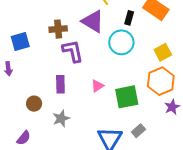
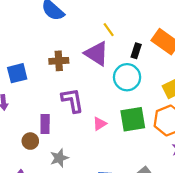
purple L-shape: (73, 51) -> (72, 100), moved
purple rectangle: (60, 84) -> (45, 124), moved
green square: (127, 97) -> (133, 119), moved

